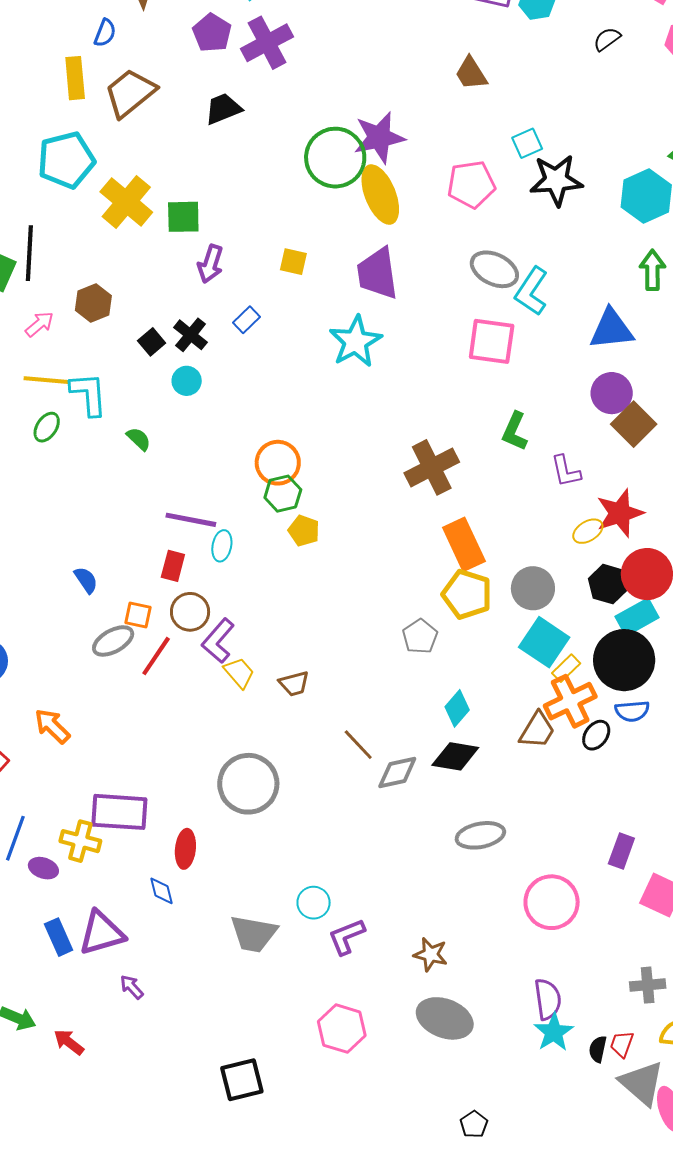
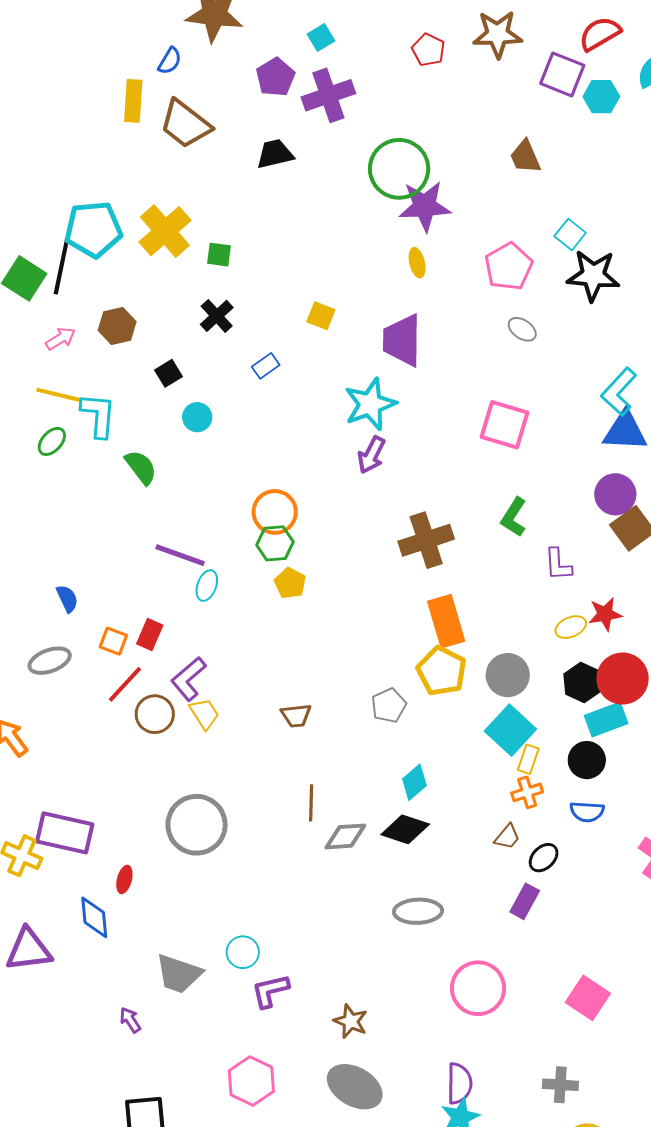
brown trapezoid: (130, 93) -> (185, 124), turned -112
cyan square: (527, 143) -> (570, 234), turned -36
green circle: (335, 158) -> (399, 169), moved
cyan pentagon: (66, 160) -> (93, 229), moved
pink pentagon: (471, 184) -> (509, 267), turned -30
yellow ellipse: (380, 195) -> (417, 263), size x0.5
green square: (183, 217) -> (219, 255), size x0.7
purple arrow: (210, 264) -> (371, 455), moved
gray ellipse: (494, 269) -> (522, 329), moved, size x0.6
cyan L-shape: (531, 291) -> (619, 392), moved
black cross: (191, 335) -> (217, 316), moved
green semicircle: (139, 439) -> (141, 467), size x1.4
red star: (620, 513) -> (605, 614), size x0.7
red rectangle: (173, 566) -> (150, 634), moved
brown circle: (190, 612) -> (155, 714), moved
gray ellipse: (113, 641) -> (50, 661), moved
black circle: (624, 660) -> (587, 760), size x0.6
yellow rectangle: (566, 668) -> (528, 759), turned -36
brown trapezoid: (294, 684) -> (296, 716), moved
orange cross: (570, 701) -> (527, 792), size x0.6
brown trapezoid: (537, 730) -> (507, 837), moved, size x0.7
black ellipse: (596, 735) -> (544, 858), moved
brown line: (358, 745) -> (311, 803), turned 36
red ellipse: (185, 849) -> (124, 879), size x0.7
purple rectangle: (621, 851) -> (525, 901), moved
blue diamond: (161, 891) -> (94, 917), size x1.4
purple arrow: (132, 987) -> (130, 1020), moved

